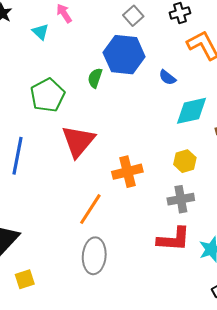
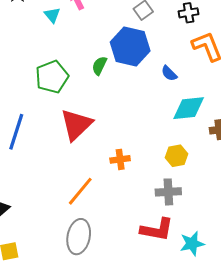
orange cross: (127, 172) -> (120, 159), size x0.7

